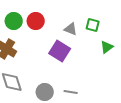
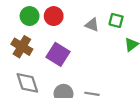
purple square: (60, 51) -> (58, 54), moved

